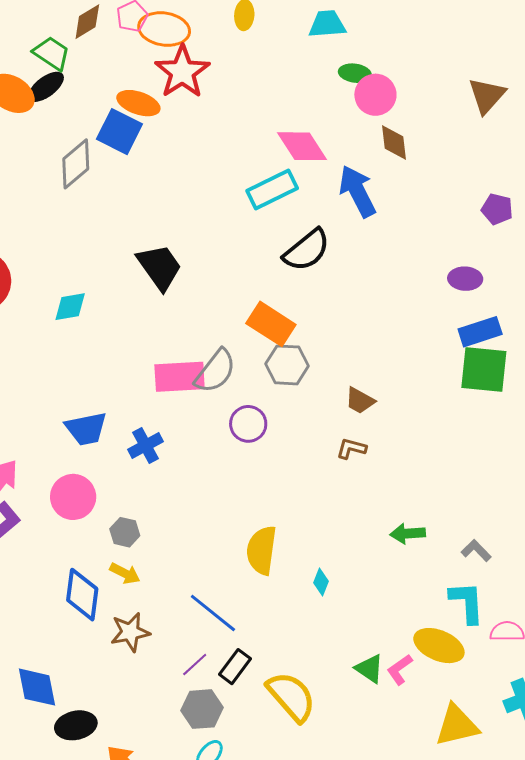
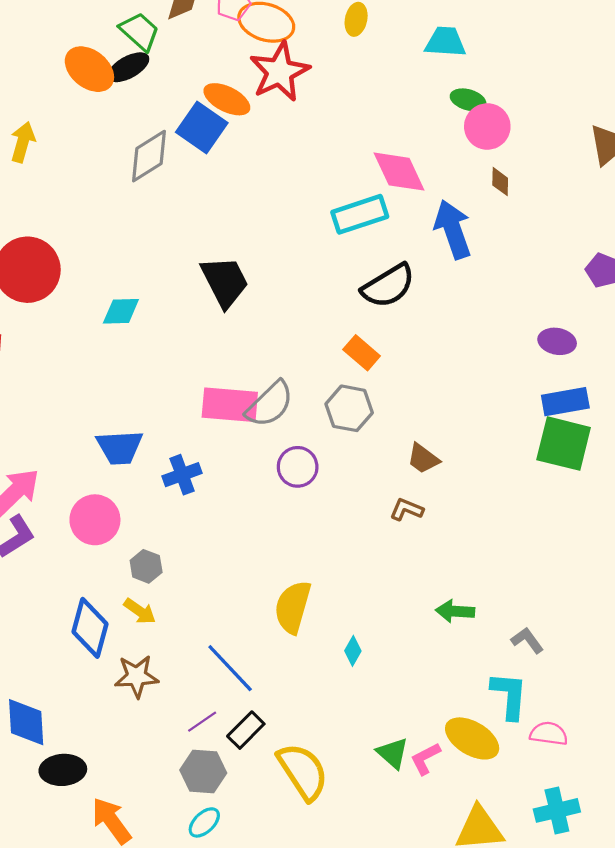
brown diamond: (394, 142) -> (500, 182), size x0.7
orange rectangle: (271, 324) -> (362, 353), moved, size x0.7

